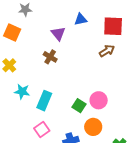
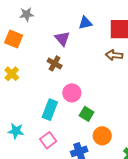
brown arrow: (107, 51) -> (114, 55), turned -140
cyan star: (22, 92) -> (16, 131), moved
pink circle: (99, 100) -> (72, 93), moved

